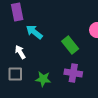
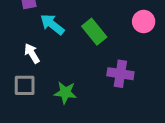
green rectangle: (70, 45) -> (94, 32), moved
purple cross: (73, 73) -> (120, 74), moved

